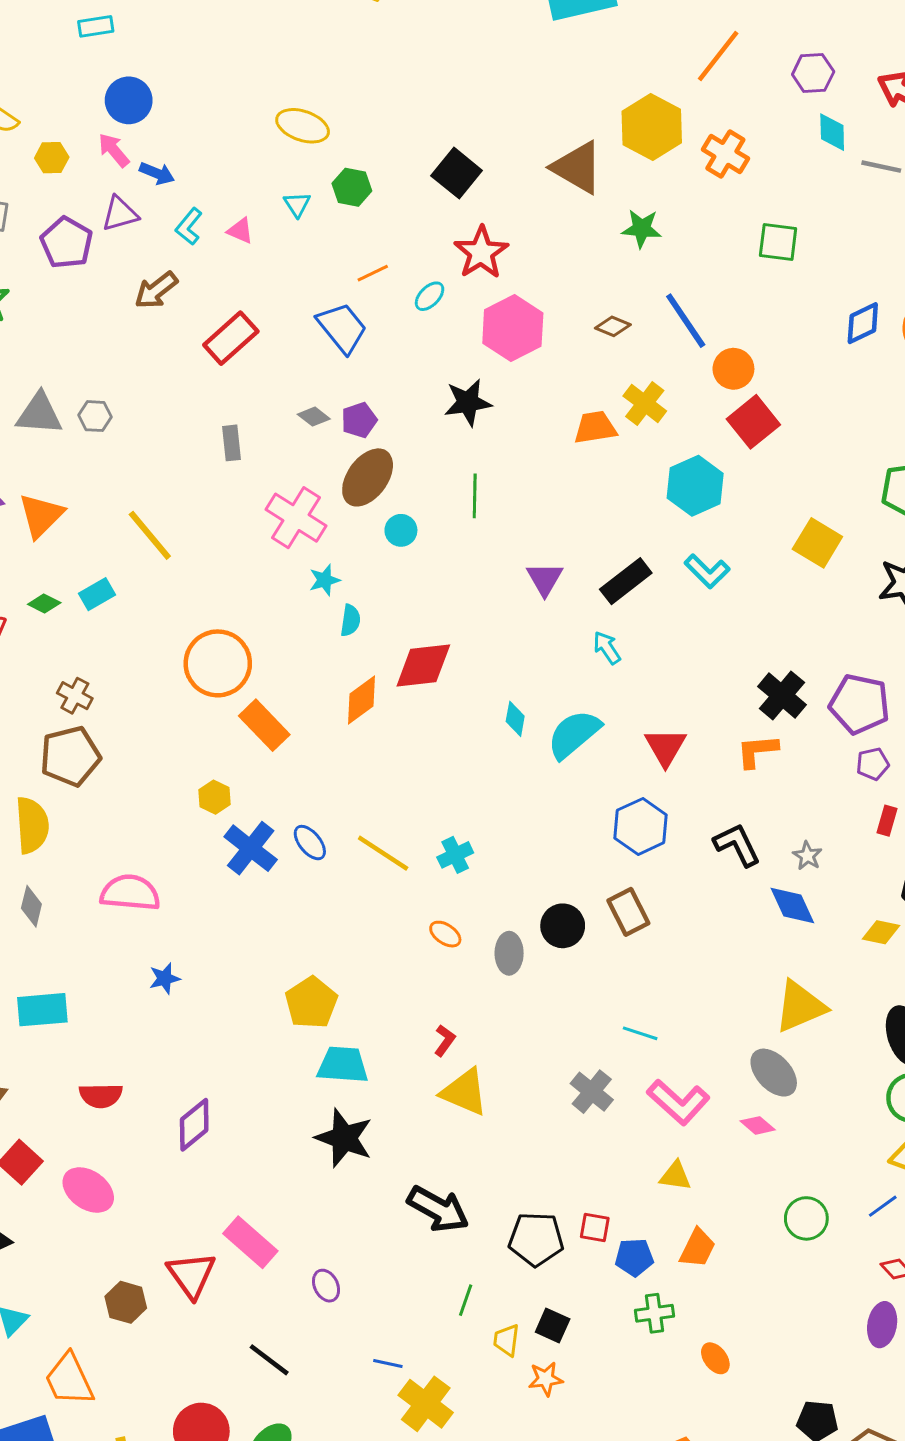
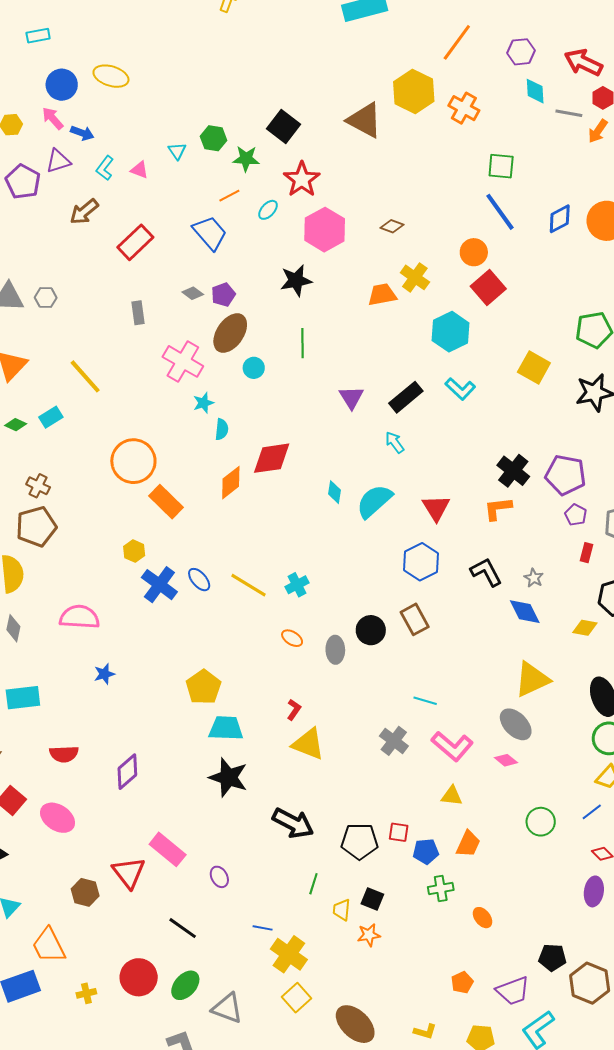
yellow ellipse: (303, 126) -> (111, 76), moved
green star: (642, 229) -> (246, 159), moved
blue line: (686, 321) -> (500, 212), moved
purple pentagon: (873, 764) -> (576, 515), turned -30

